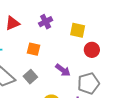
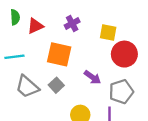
orange square: (33, 49) -> (59, 54), size x1.6
red circle: (92, 50) -> (124, 54), size x1.5

